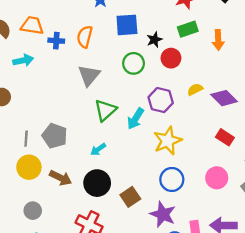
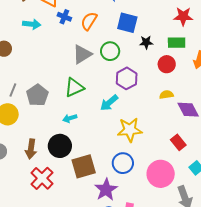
red circle: (171, 58) -> (167, 64), moved
green circle: (134, 63) -> (110, 51), moved
purple hexagon: (161, 100) -> (127, 78), moved
green triangle: (105, 110) -> (74, 88), moved
brown arrow: (61, 178) -> (31, 149), moved, turned 54
pink circle: (217, 178) -> (161, 174), size x1.4
brown square: (130, 197) -> (84, 166), size x1.4

